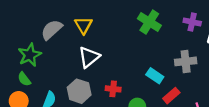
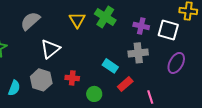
purple cross: (192, 22) -> (141, 26), moved
yellow triangle: (83, 25) -> (77, 20), moved
gray semicircle: (52, 30) -> (30, 21), moved

